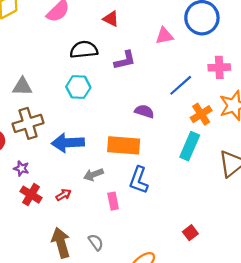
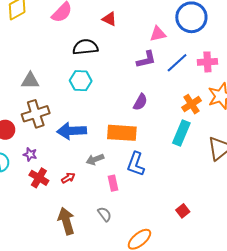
purple L-shape: (125, 60) -> (146, 59), moved
blue line: (181, 85) -> (177, 63), moved
purple semicircle: (144, 111) -> (140, 102), turned 102
gray semicircle: (96, 242) -> (105, 214), moved

